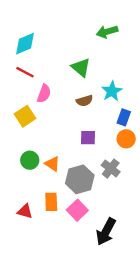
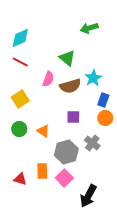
pink semicircle: (44, 94) -> (48, 79), moved
brown semicircle: (84, 101) -> (70, 86), size x1.5
green circle: (30, 160) -> (19, 129), moved
orange triangle: (52, 164) -> (43, 131), moved

